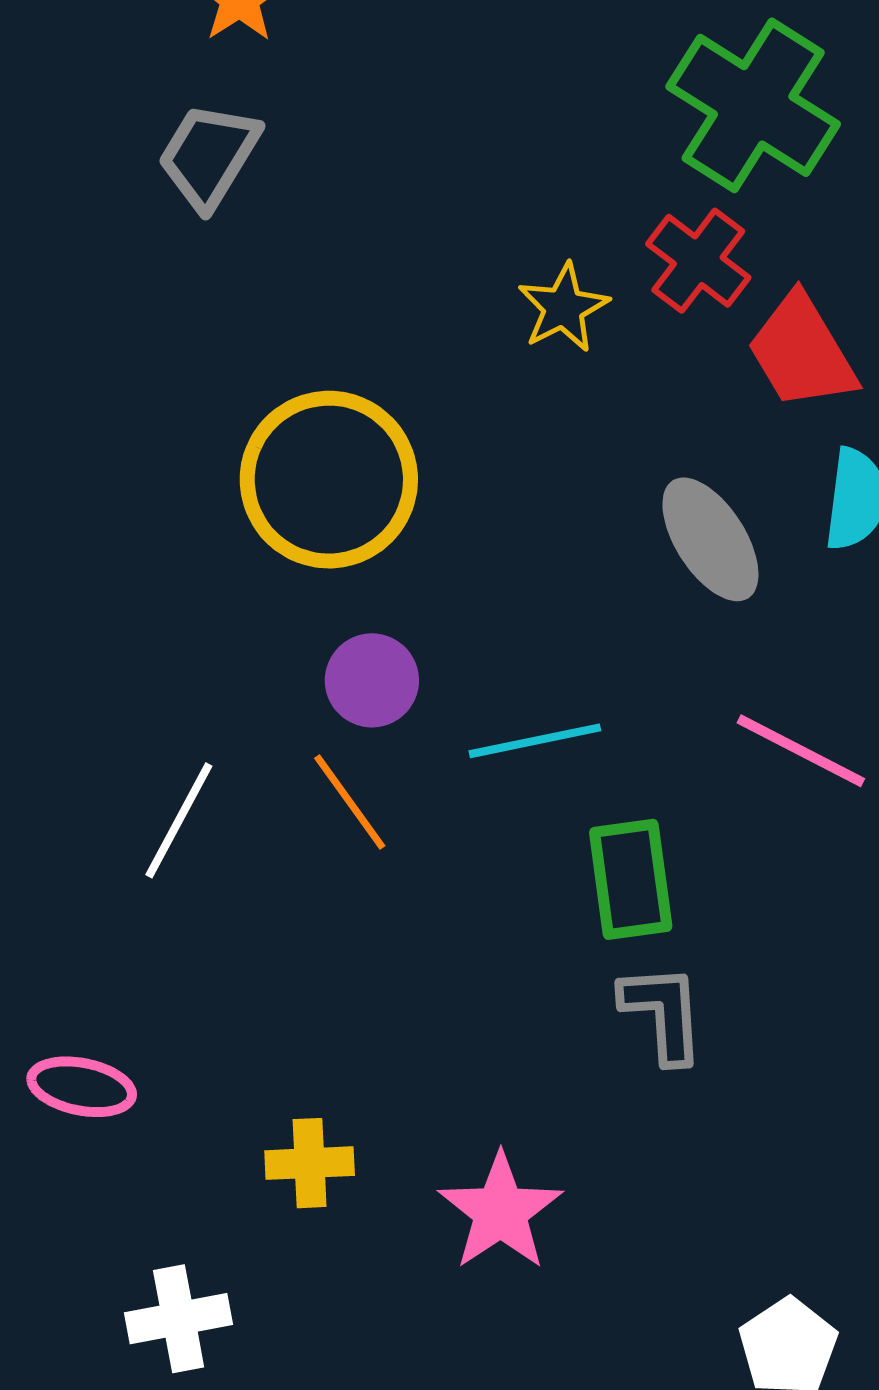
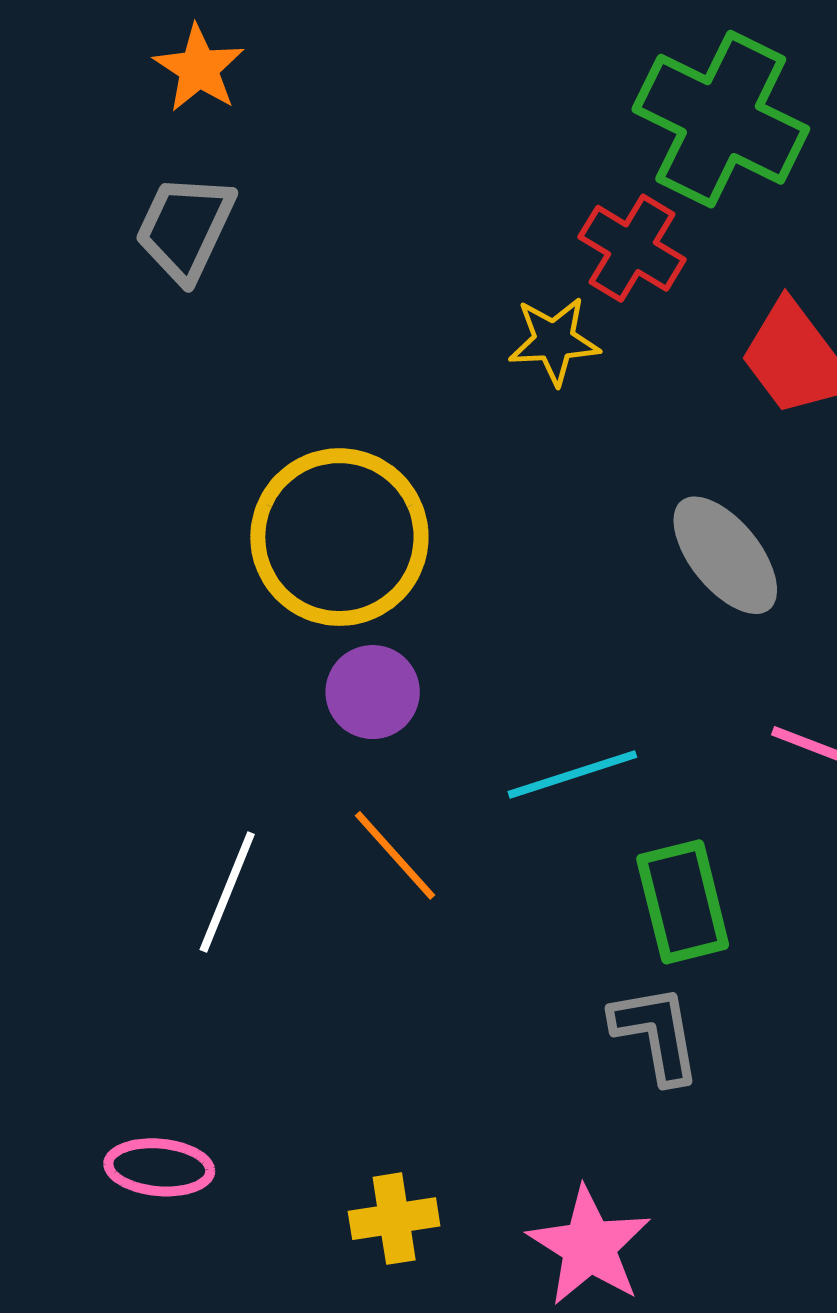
red cross: (698, 261) -> (632, 248), moved
yellow star: (563, 308) -> (554, 341), turned 30
purple circle: (372, 680) -> (373, 692), moved
gray L-shape: (663, 1013) -> (656, 1034), moved

